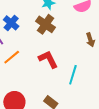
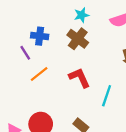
blue cross: (11, 23) -> (40, 36), turned -35

